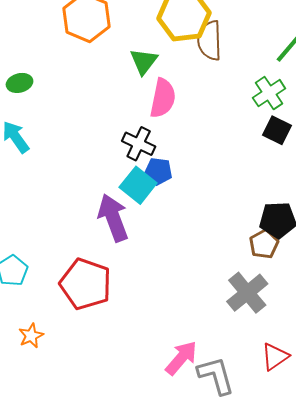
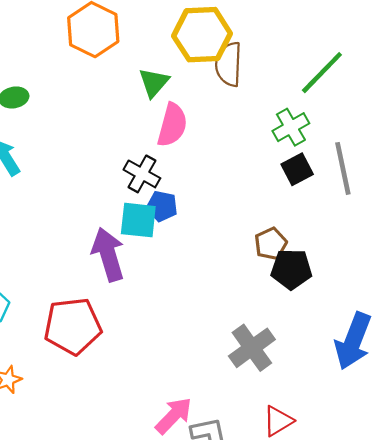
black square: (277, 130) -> (297, 169), turned 32
cyan square: (138, 185) -> (138, 220), turned -36
brown pentagon: (264, 244) -> (271, 244), moved
red pentagon: (86, 284) -> (73, 326), turned -30

